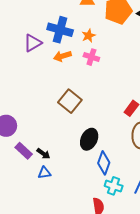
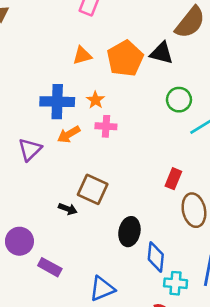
purple triangle: (33, 43) -> (30, 149), moved
black arrow: (43, 154) -> (68, 209), moved
blue triangle: (44, 173) -> (102, 289), moved, size x1.5

